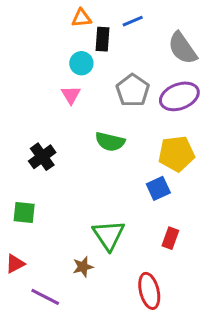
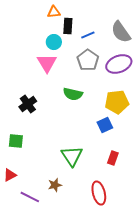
blue line: (133, 21) -> (88, 35), moved
pink triangle: (71, 95) -> (47, 63), size x1.5
brown star: (83, 267) -> (55, 185), moved

